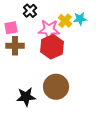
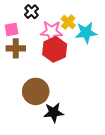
cyan star: (80, 19) -> (86, 33), moved, size x1.5
brown circle: (56, 87) -> (36, 91), moved
black star: (26, 97) -> (54, 112), moved

